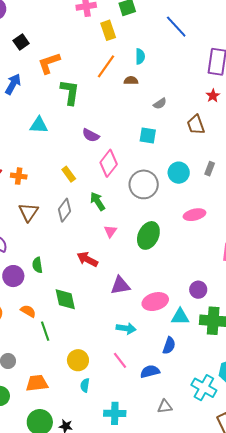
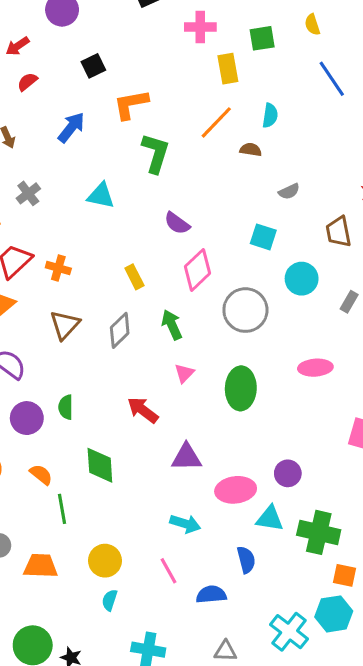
cyan circle: (179, 173) -> (302, 279), moved
green ellipse: (148, 235) -> (241, 388), turned -32
purple circle: (198, 290) -> (288, 473), moved
blue semicircle: (169, 346) -> (246, 560), turned -42
orange trapezoid: (37, 383) -> (41, 566), moved

